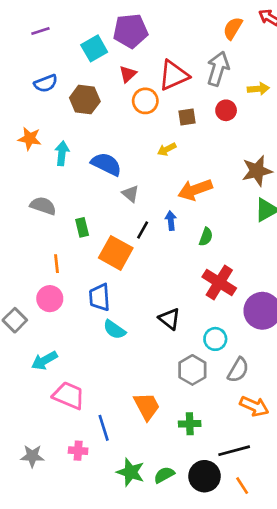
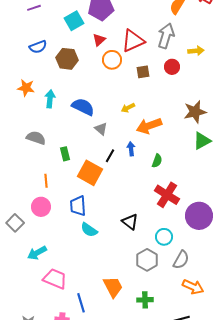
yellow arrow: (167, 149) -> (128, 108), moved

